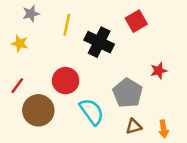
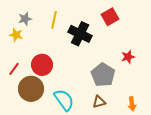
gray star: (31, 14) -> (25, 19), moved
red circle: (66, 81) -> (42, 65), moved
cyan semicircle: (92, 112) -> (64, 100), moved
brown triangle: (134, 126) -> (99, 102), moved

